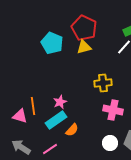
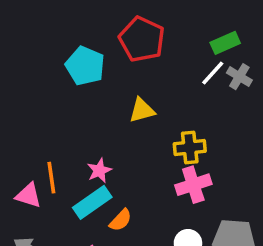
yellow triangle: (84, 47) -> (142, 110), moved
yellow cross: (103, 83) -> (190, 147), moved
pink cross: (113, 110) -> (193, 185), turned -30

